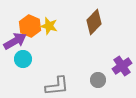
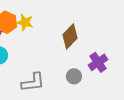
brown diamond: (94, 22) -> (70, 36), moved

